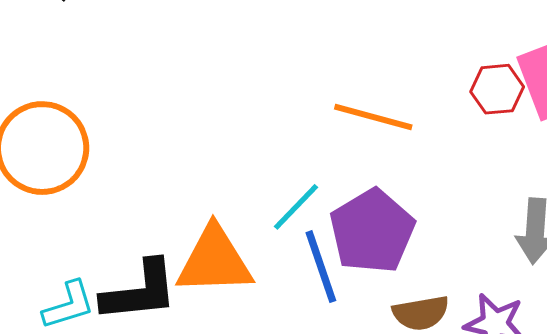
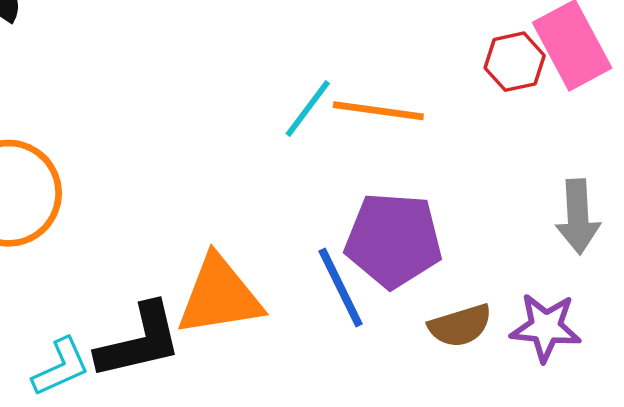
cyan line: (296, 207) -> (308, 108), moved
purple pentagon: (372, 231) -> (393, 240), turned -30

